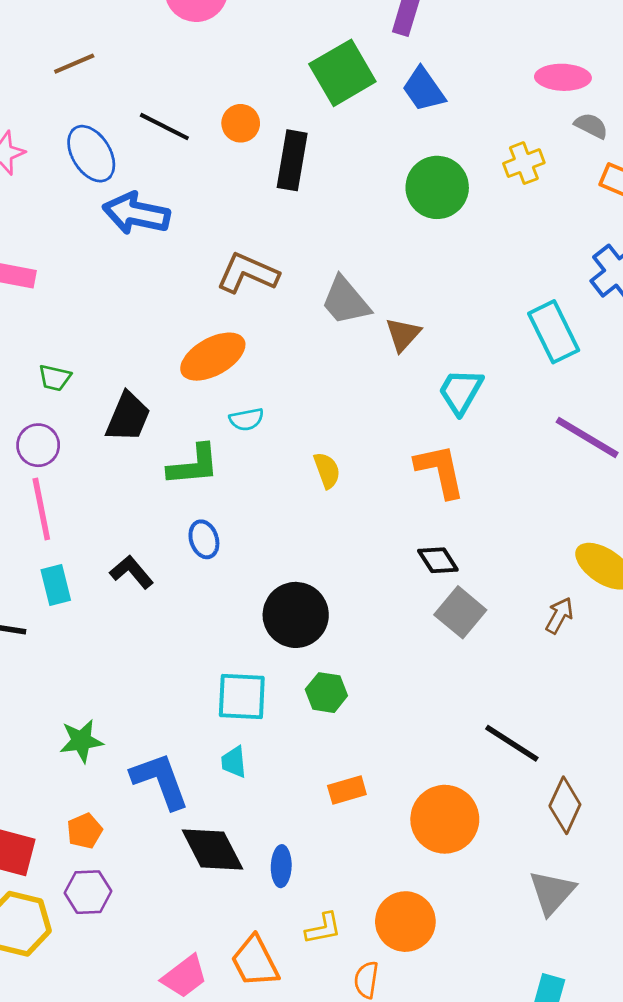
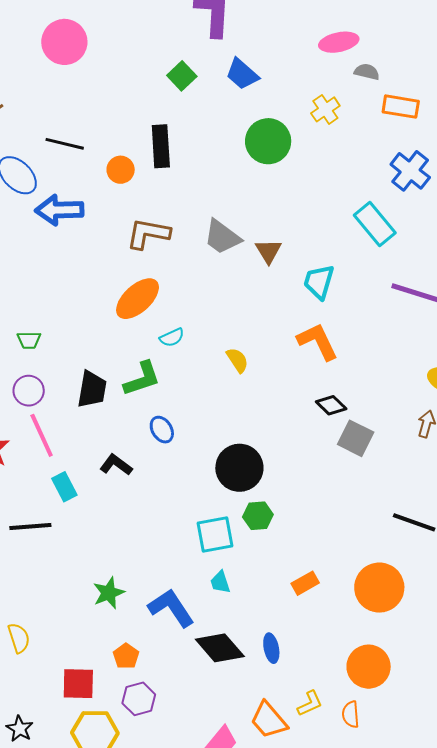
green square: (342, 73) -> (182, 76), size x0.6
orange circle: (241, 123) -> (121, 170), moved
black trapezoid: (128, 417) -> (92, 389), moved
green hexagon: (326, 693) -> (258, 516), moved
yellow L-shape: (323, 928) -> (310, 704), moved

